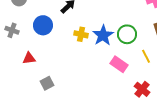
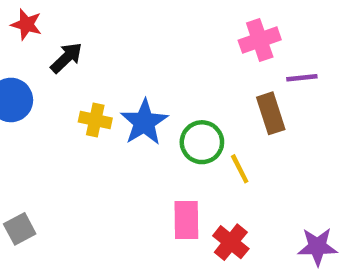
green circle: (127, 34) -> (202, 142), moved
pink rectangle: (119, 64) -> (186, 220), moved, turned 54

